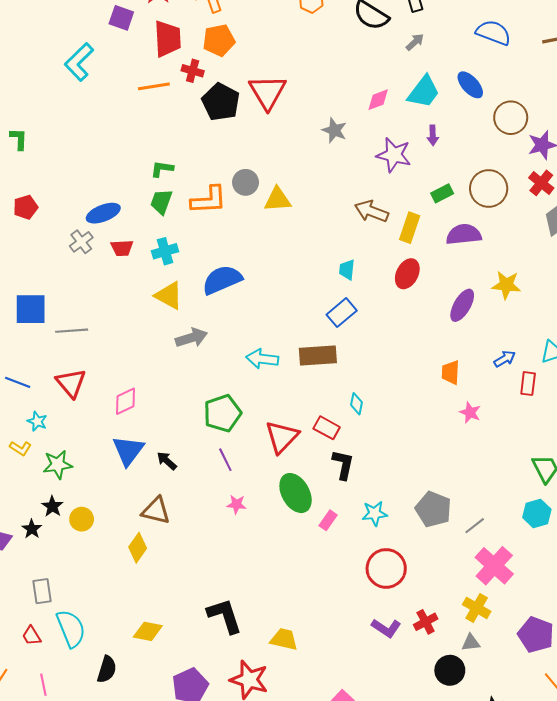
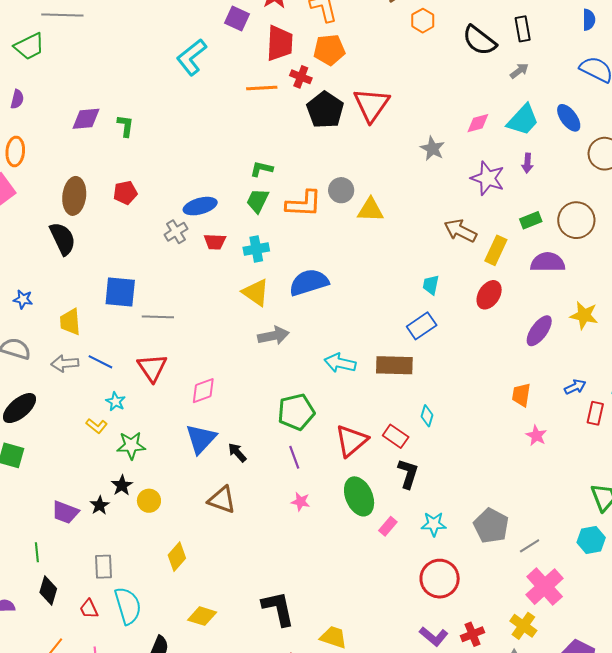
yellow diamond: (138, 548) -> (177, 557), moved

